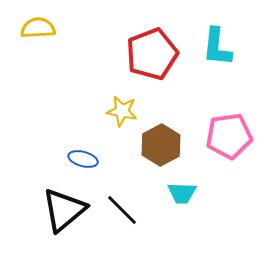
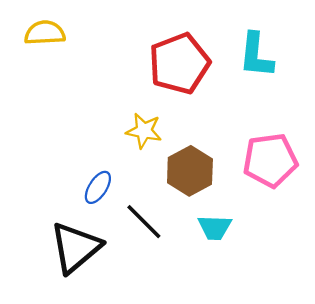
blue ellipse: (83, 159) -> (98, 187), turned -72
black line: (122, 210) -> (144, 222), moved

